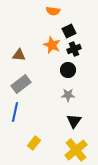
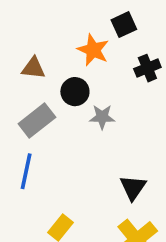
black cross: (74, 49) -> (147, 68), moved
black circle: (68, 70) -> (75, 92), moved
gray star: (68, 95) -> (102, 117), moved

